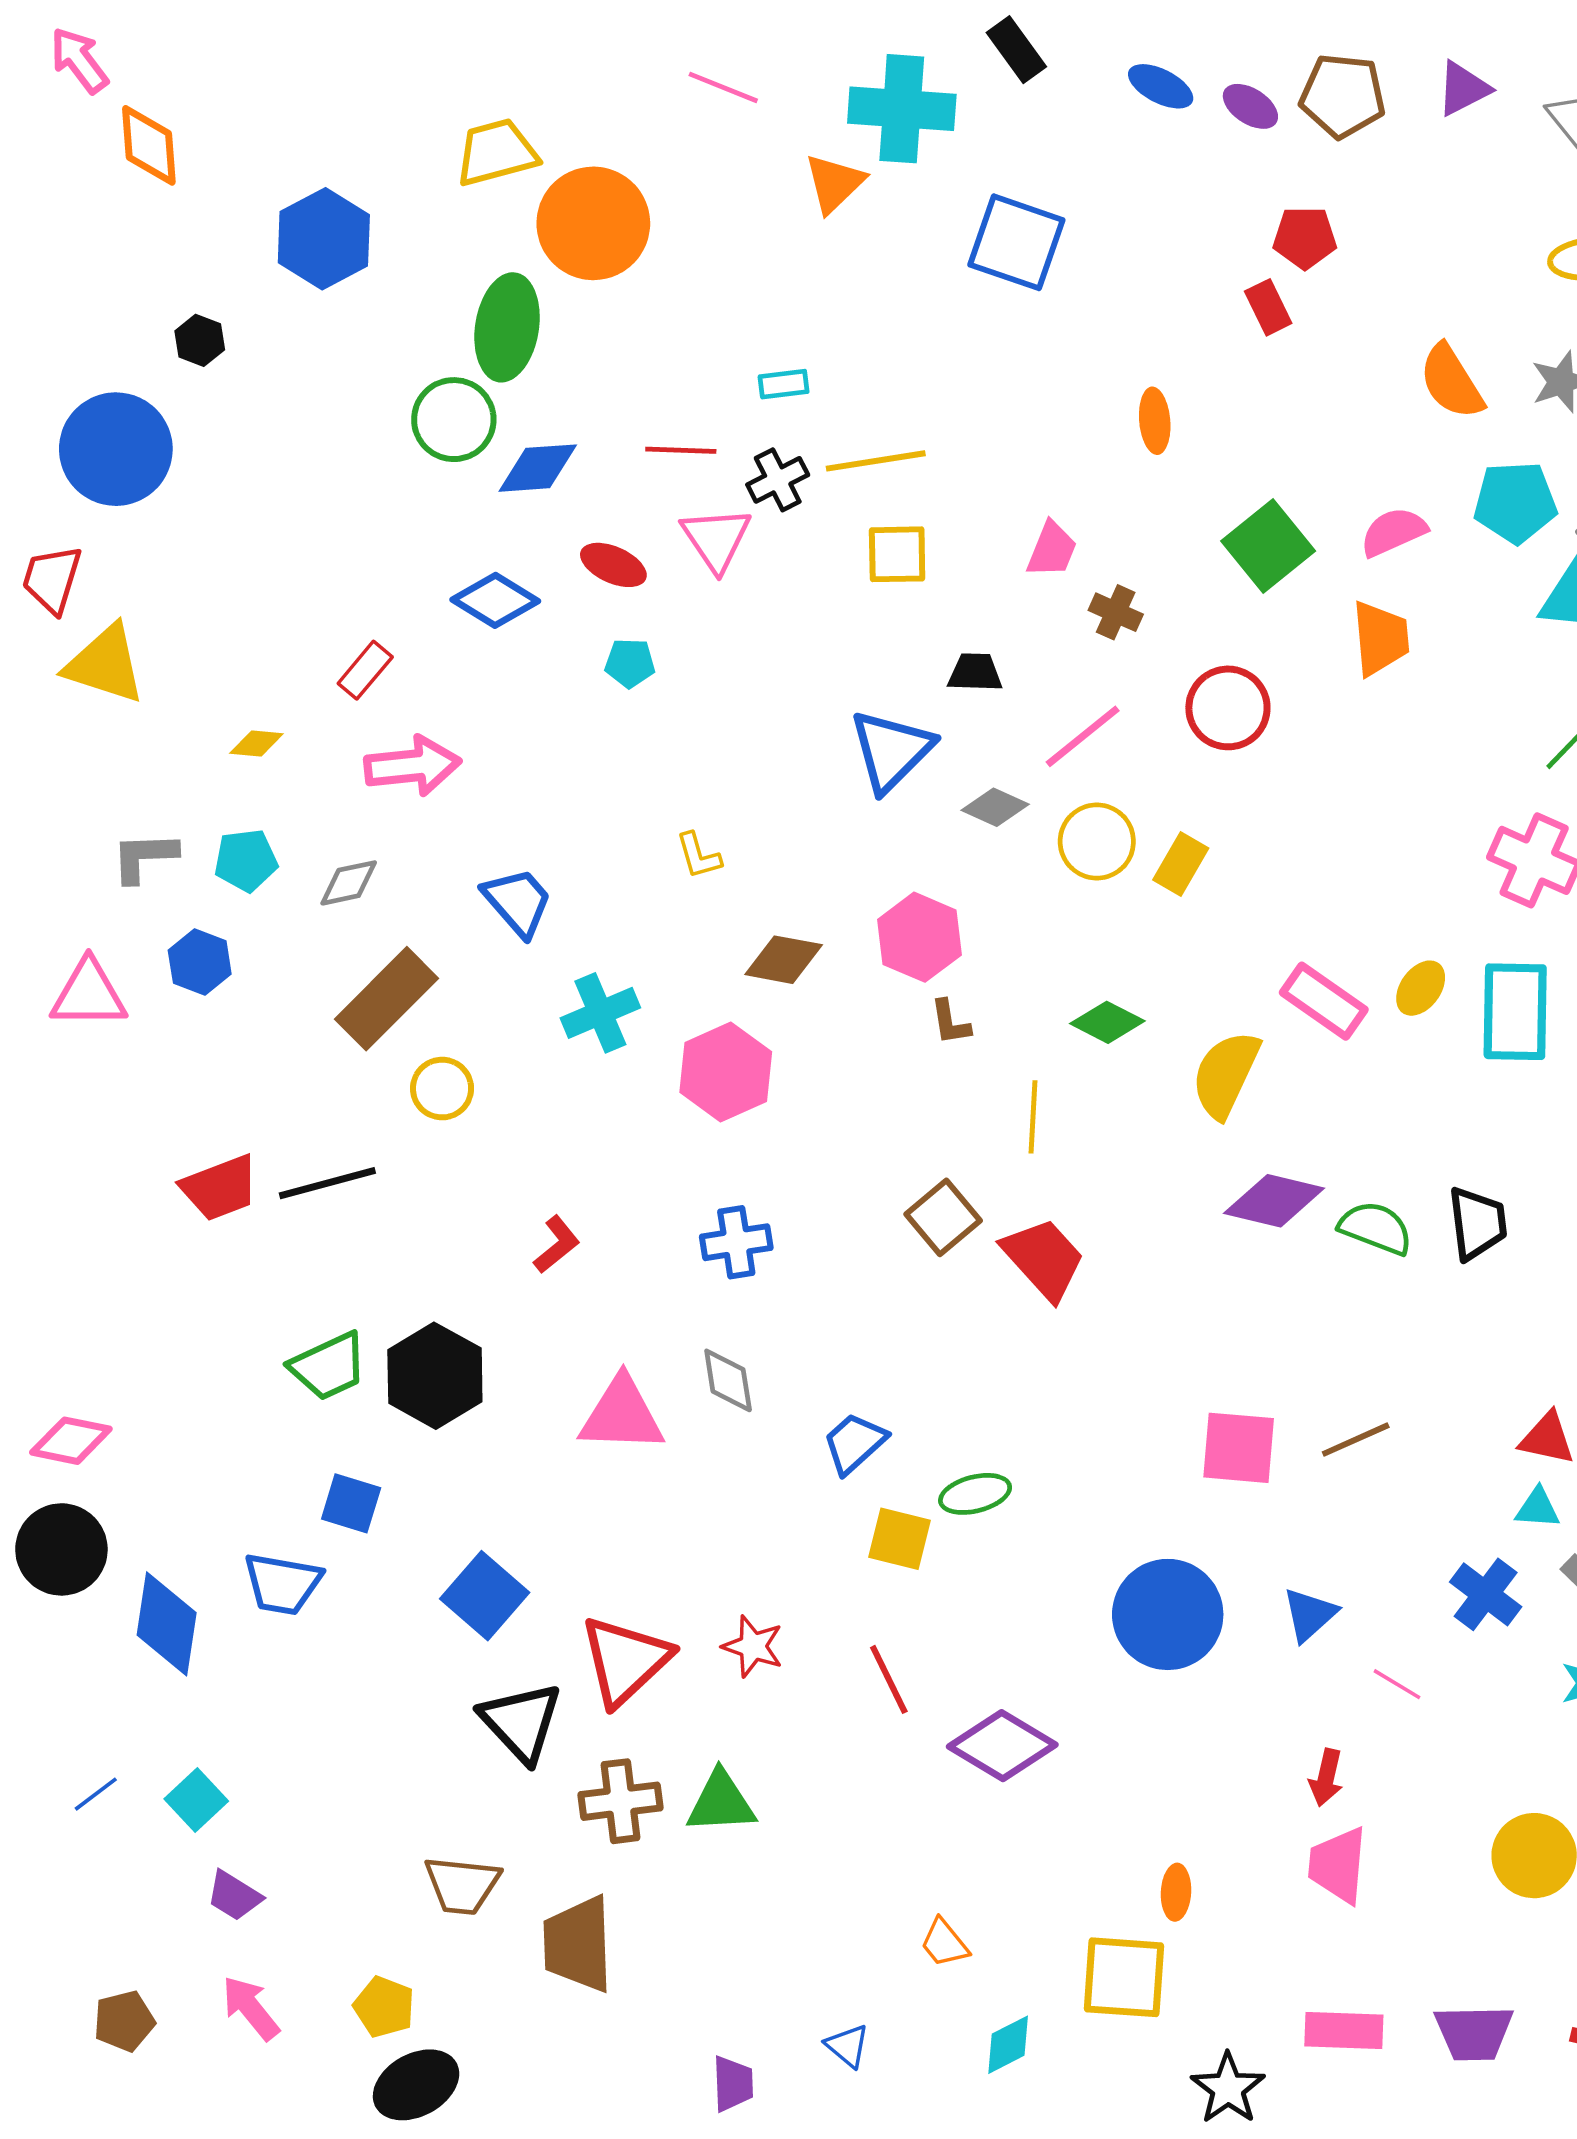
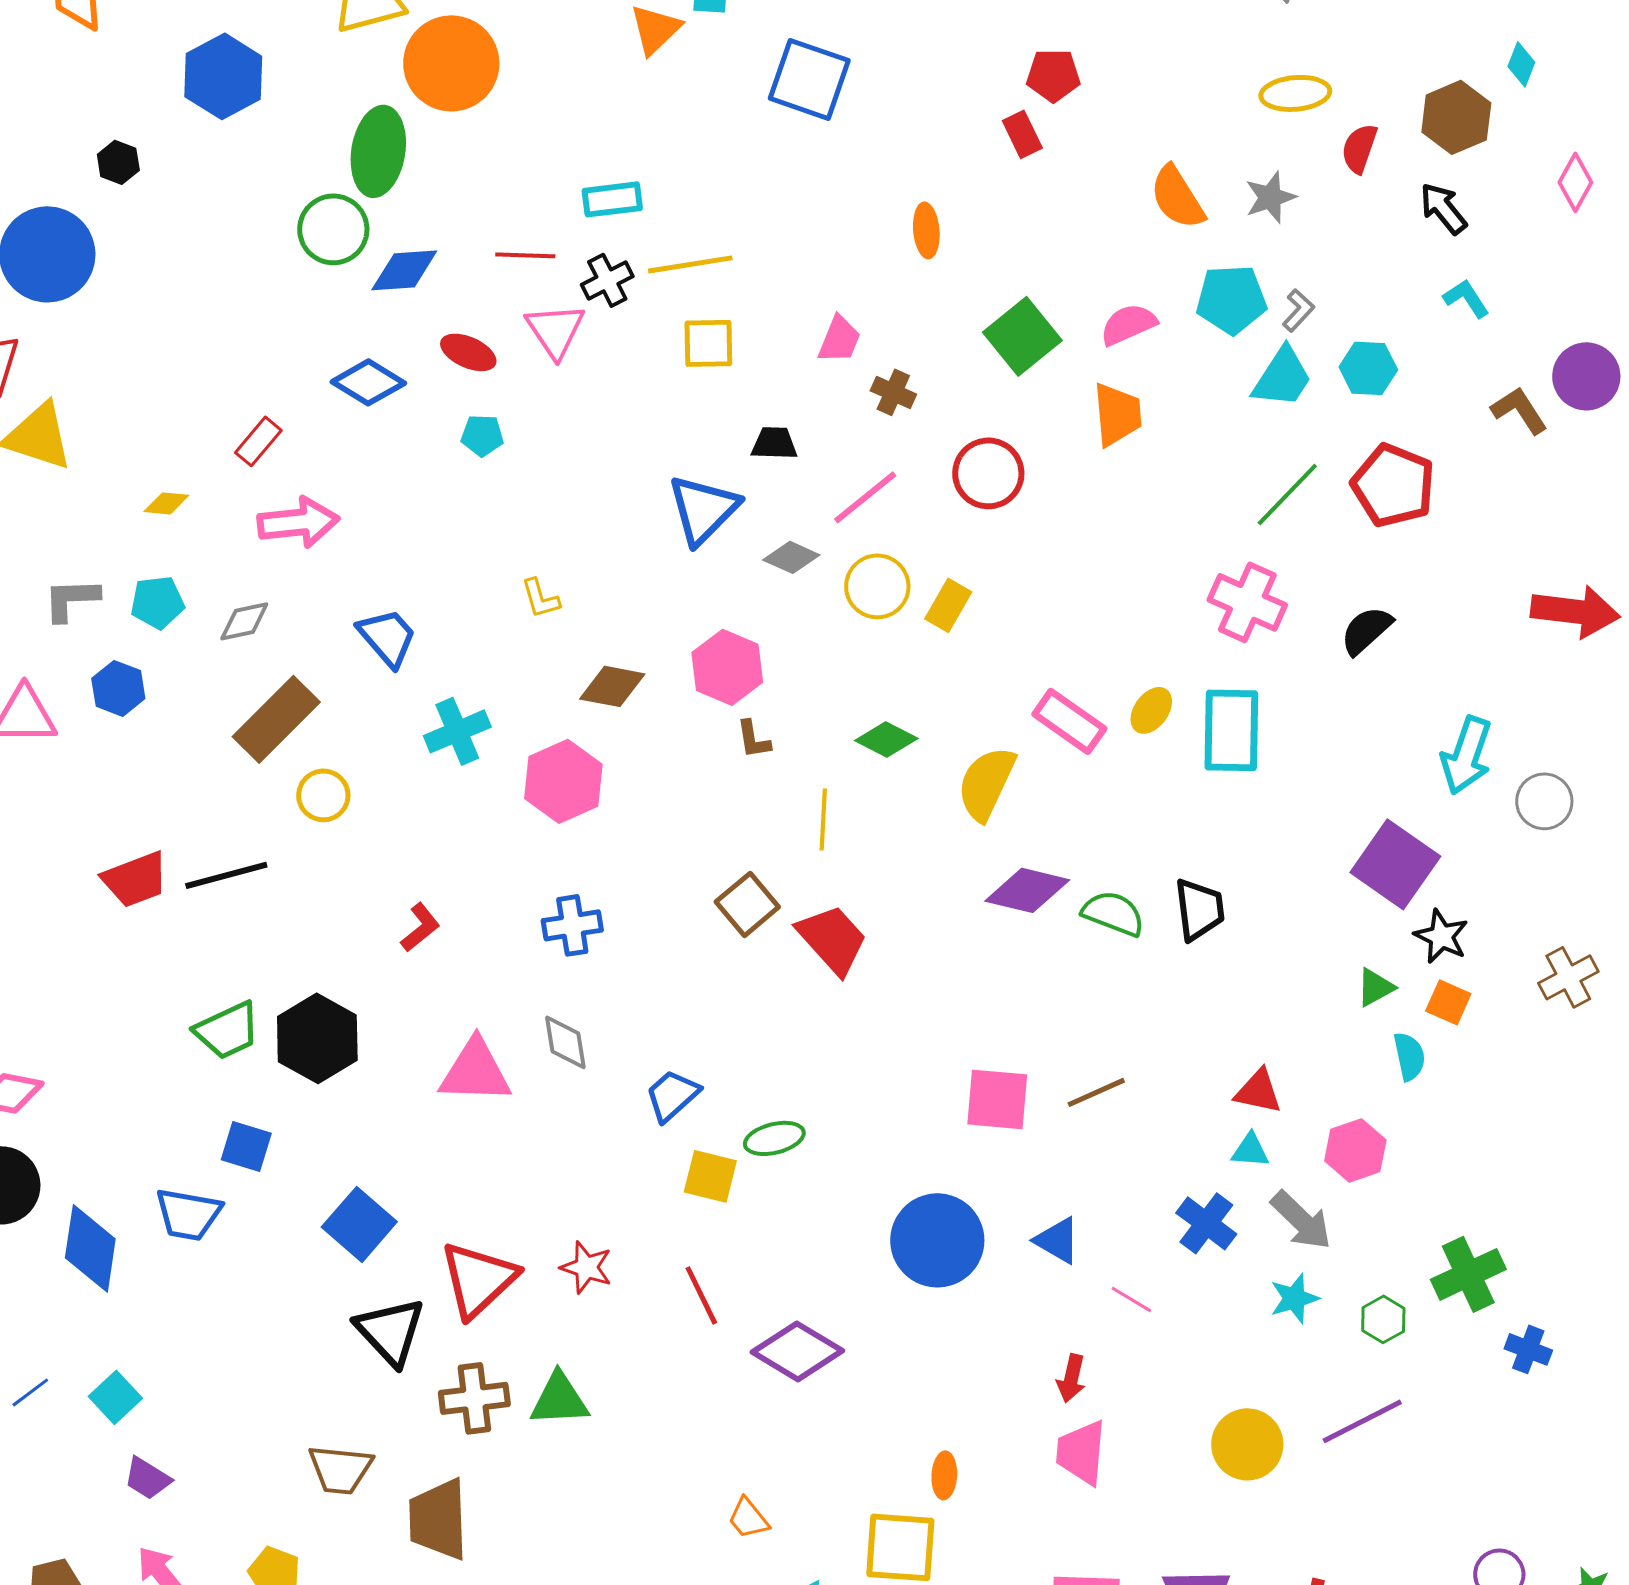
cyan rectangle: (784, 384) -> (612, 199), size x1.4
blue triangle: (1310, 1614) -> (1057, 1240), turned -48

